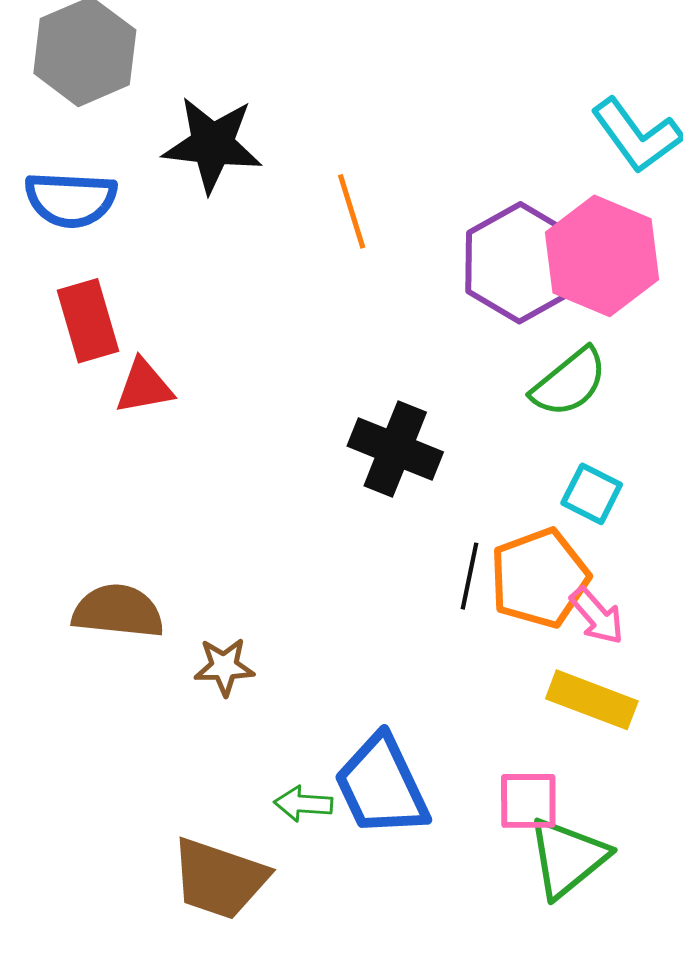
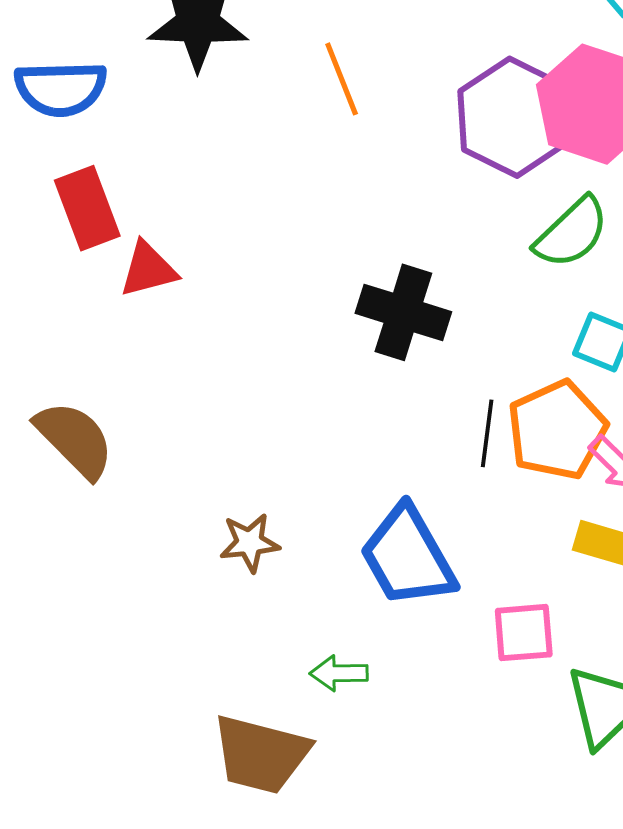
brown semicircle: (118, 611) -> (75, 439), moved, turned 44
blue trapezoid: (382, 786) -> (408, 557), moved
pink square: (528, 801) -> (524, 633), moved

